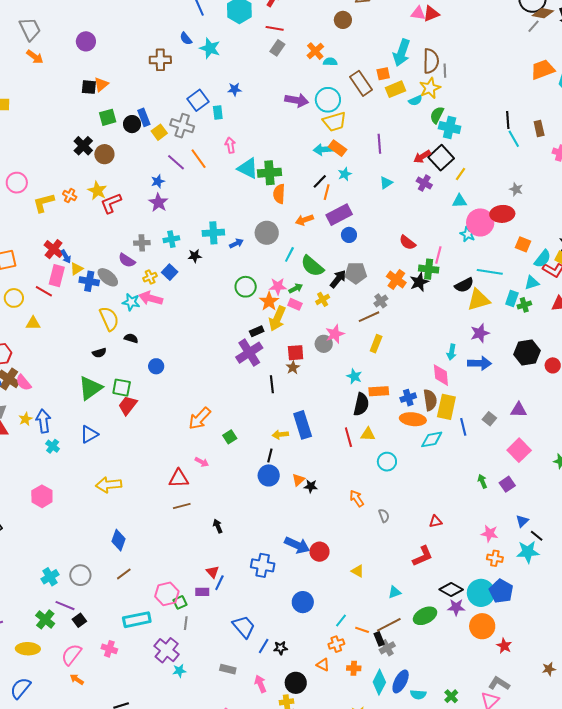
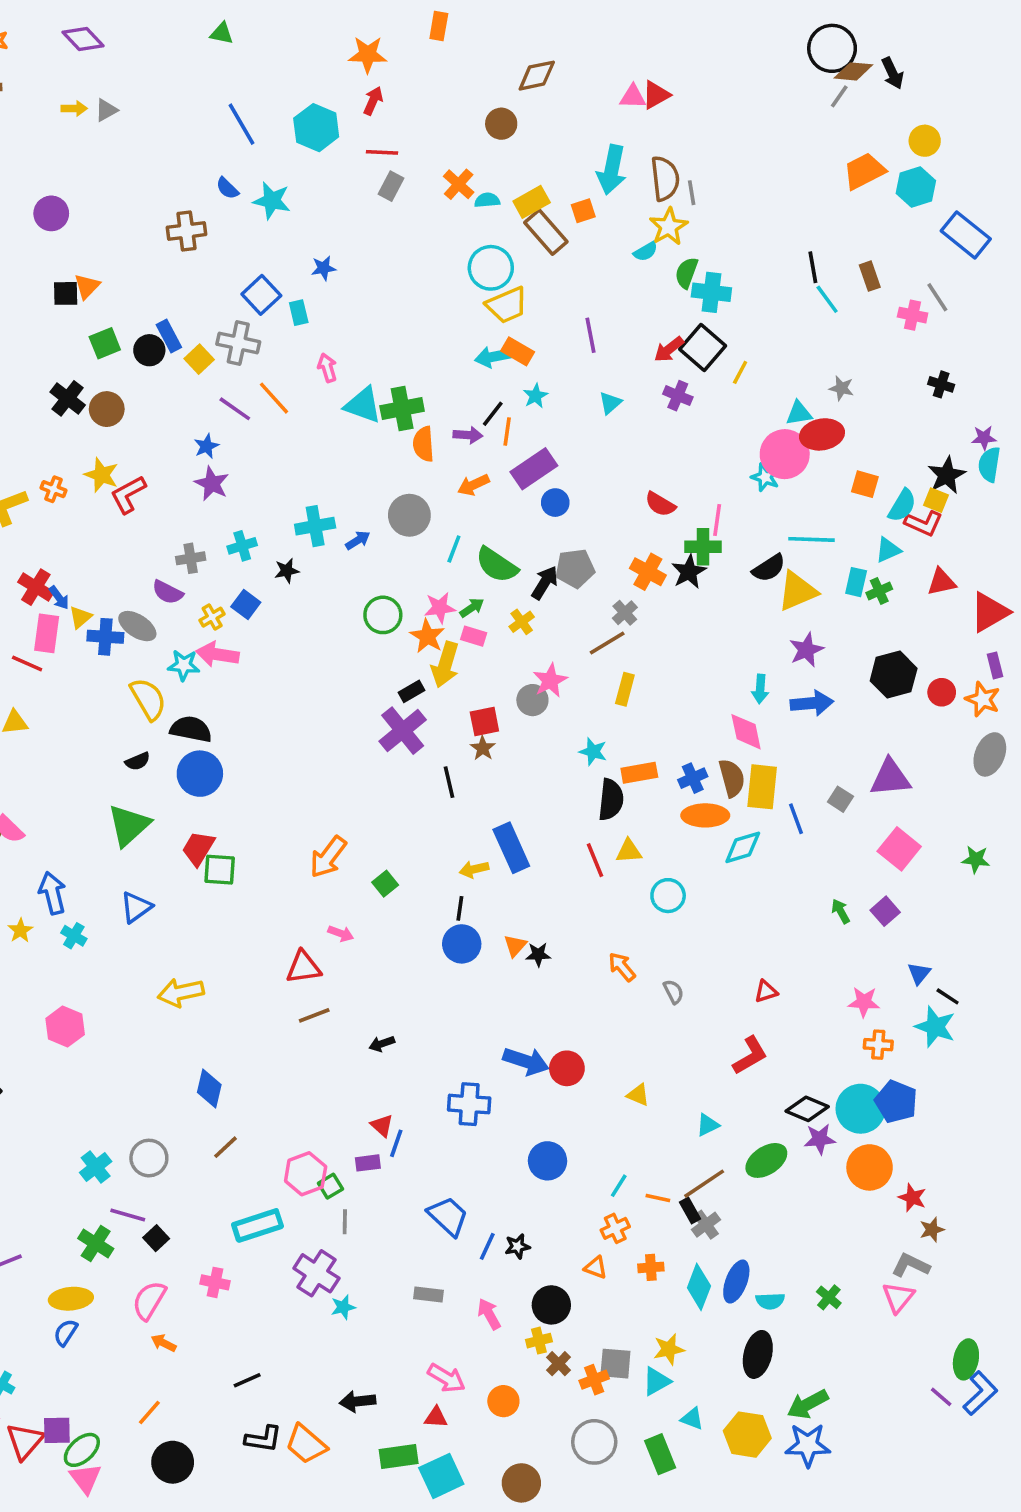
yellow rectangle: (396, 89) -> (532, 202), moved
purple arrow: (297, 100) -> (468, 435), moved, size x0.7
cyan triangle: (459, 201) -> (799, 413), moved
black semicircle: (131, 338) -> (191, 729), size x1.6
blue circle: (156, 366) -> (200, 774), moved, size x1.6
green square: (122, 388) -> (220, 870), moved
purple triangle: (519, 410) -> (890, 778), size x1.4
yellow star: (25, 419) -> (20, 930), moved
black arrow: (218, 526) -> (382, 1044), turned -80
cyan star: (528, 552) -> (935, 1027), turned 30
brown star: (549, 669) -> (932, 1230), moved
blue semicircle: (20, 688) -> (66, 1333), moved, size x0.7

